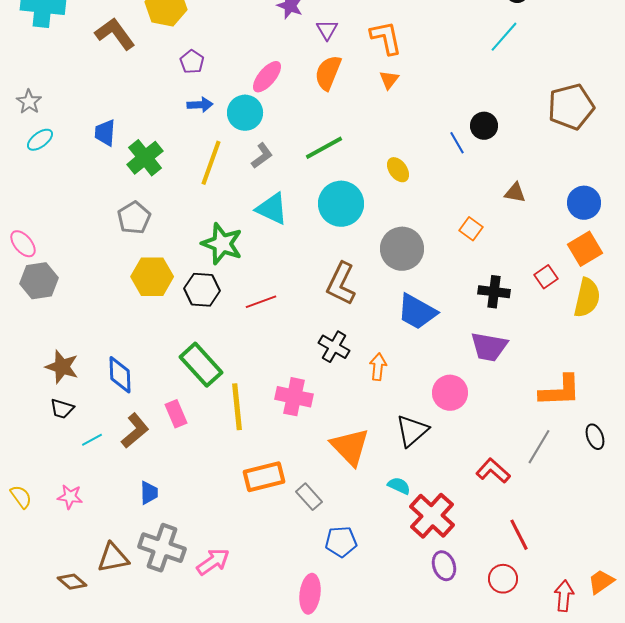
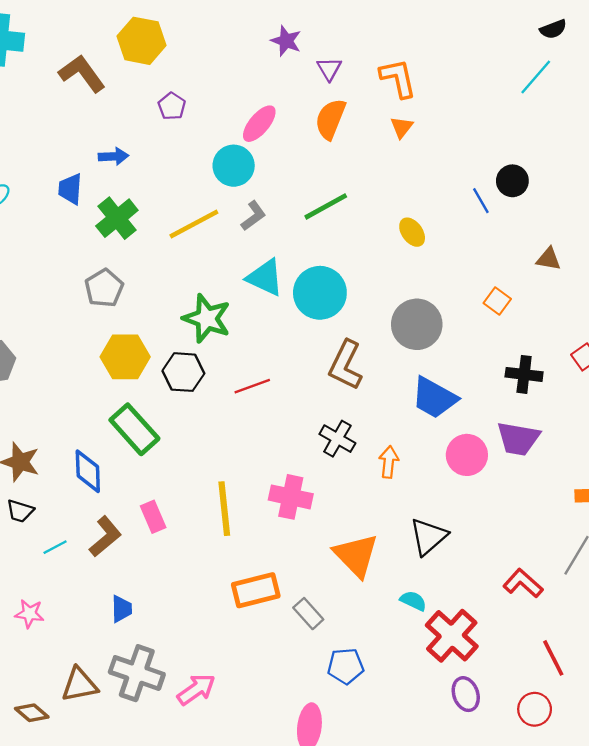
blue arrow: (200, 105) -> (113, 156), moved
yellow line: (211, 163) -> (194, 224), turned 42
cyan circle: (341, 204) -> (320, 293), moved
green rectangle: (201, 365) -> (134, 429), moved
pink circle: (450, 393) -> (467, 455), moved

